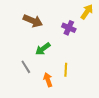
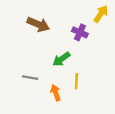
green arrow: (43, 49) -> (61, 59), moved
gray line: (26, 67) -> (30, 78), turned -48

